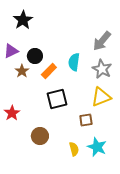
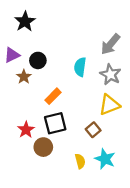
orange rectangle: (49, 71) -> (53, 96), moved
black square: (57, 99) -> (55, 123), moved
red star: (12, 113) -> (26, 130), moved
brown square: (86, 120) -> (93, 130), turned -32

